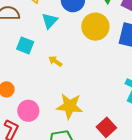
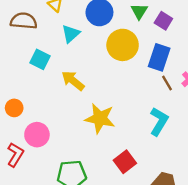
yellow arrow: (55, 61) -> (73, 81), size x1.5
yellow star: (70, 106) -> (100, 118), moved

